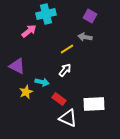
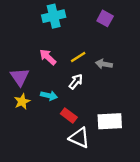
pink arrow: (29, 31) -> (48, 57), moved, turned -98
gray arrow: (85, 37) -> (104, 64), moved
purple triangle: (17, 66) -> (20, 77), turned 30
yellow star: (26, 92) -> (22, 101), moved

